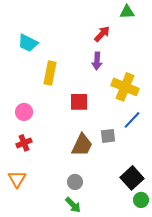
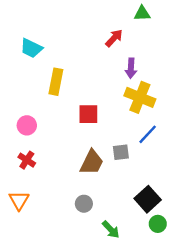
purple arrow: (97, 61) -> (131, 68), moved
red cross: (24, 143) -> (27, 160), turned -35
green arrow: (73, 205) -> (111, 229), moved

